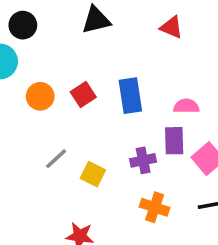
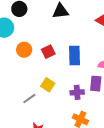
gray line: (56, 159) -> (29, 99), moved
yellow square: (93, 174) -> (48, 85), moved

